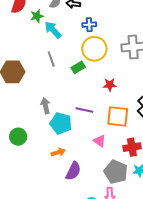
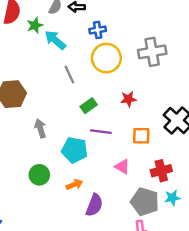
gray line: (51, 59) -> (69, 74), moved
green rectangle: (78, 67) -> (89, 106), moved
gray arrow: (46, 106) -> (40, 128), moved
orange square: (118, 116) -> (141, 136), size x0.7
green circle: (18, 137) -> (39, 175), moved

